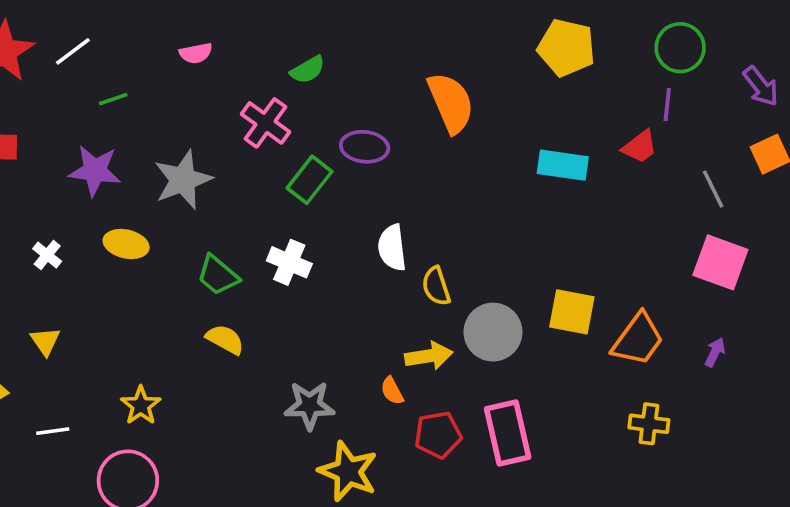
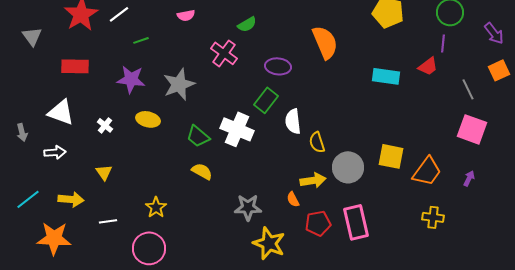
green rectangle: (310, 180) -> (266, 100), moved
white cross: (289, 262) -> (237, 129), size x1.4

